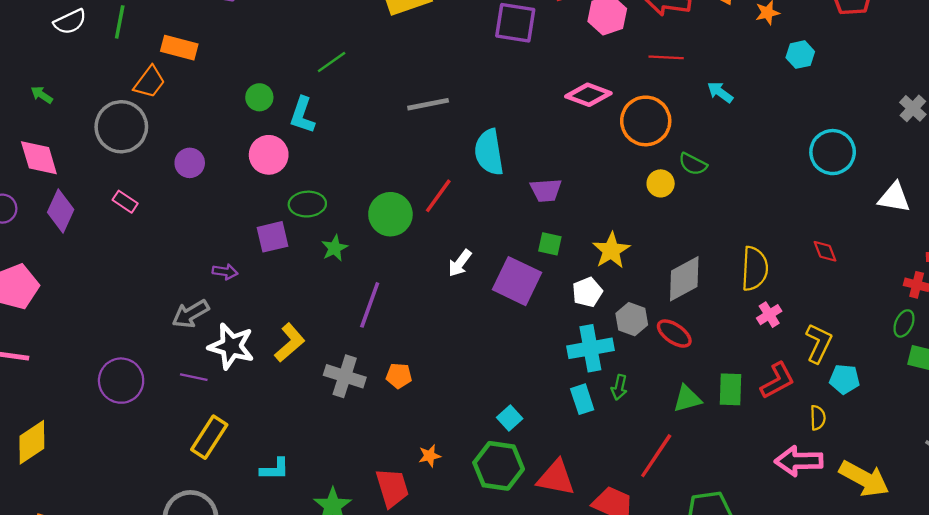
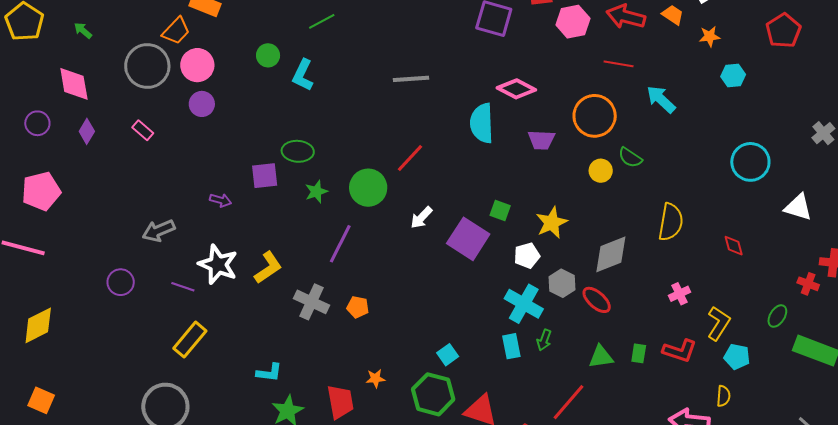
green line: (332, 62) -> (322, 21), moved
cyan arrow: (720, 92) -> (661, 99), size x1.4
pink diamond: (588, 95) -> (516, 89), moved
cyan semicircle: (489, 152) -> (482, 123), moved
pink circle: (269, 155) -> (197, 65), moved
purple trapezoid: (546, 190) -> (541, 140), moved
purple diamond: (61, 211) -> (87, 131), size x0.7
green circle: (390, 214) -> (368, 188), moved
yellow semicircle: (755, 269) -> (671, 222), moved
gray arrow: (191, 314) -> (159, 231), moved
green ellipse: (904, 323) -> (777, 316), moved
cyan cross: (590, 348) -> (524, 304), turned 33
purple circle: (121, 381) -> (121, 282), size x0.7
red L-shape: (777, 381) -> (680, 351), turned 40
green rectangle: (730, 389) -> (639, 353), size x0.7
yellow semicircle: (818, 418) -> (723, 396), moved
cyan L-shape: (275, 469) -> (269, 373), moved

